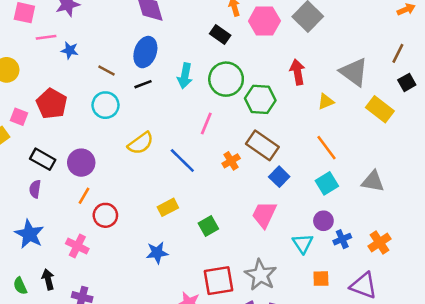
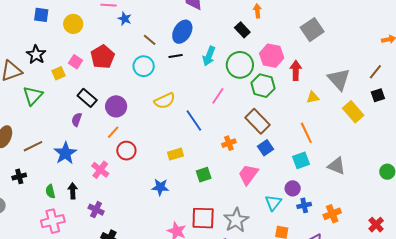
pink hexagon: (264, 21) -> (272, 56), moved
orange cross: (231, 161) -> (229, 143), moved

